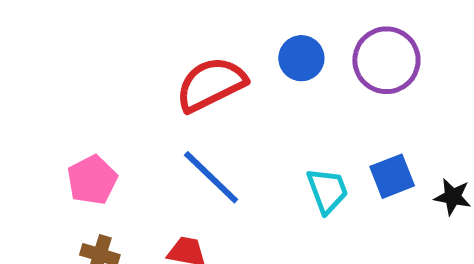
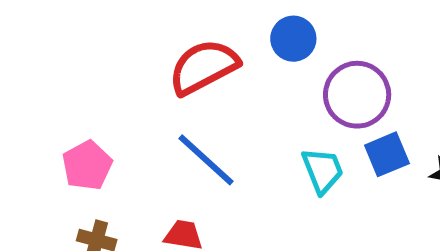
purple circle: (386, 60) -> (357, 95), moved

